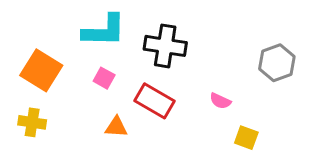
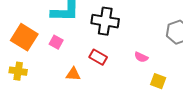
pink square: (104, 78) -> (56, 42), moved
red rectangle: (154, 101) -> (98, 57), size x0.7

